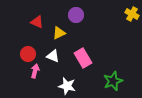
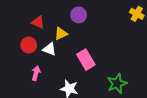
red circle: (28, 54) -> (29, 45), moved
white triangle: (53, 56) -> (49, 49), moved

